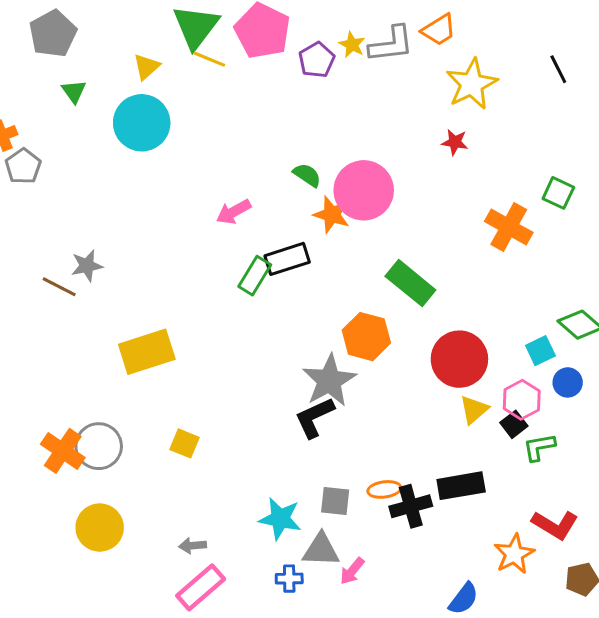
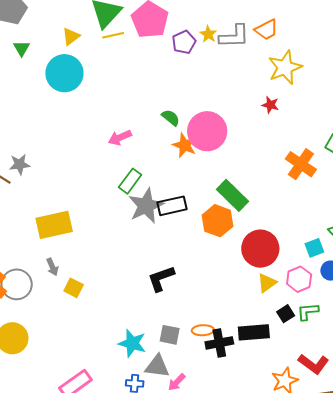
yellow line: (209, 59) -> (113, 35), turned -40
black rectangle: (287, 259) -> (172, 206), moved
orange hexagon: (366, 337) -> (217, 221), moved
gray star: (329, 381) -> (146, 206), moved
black square: (514, 424) -> (286, 314), moved
gray arrow: (193, 546) -> (52, 267), moved, turned -114

